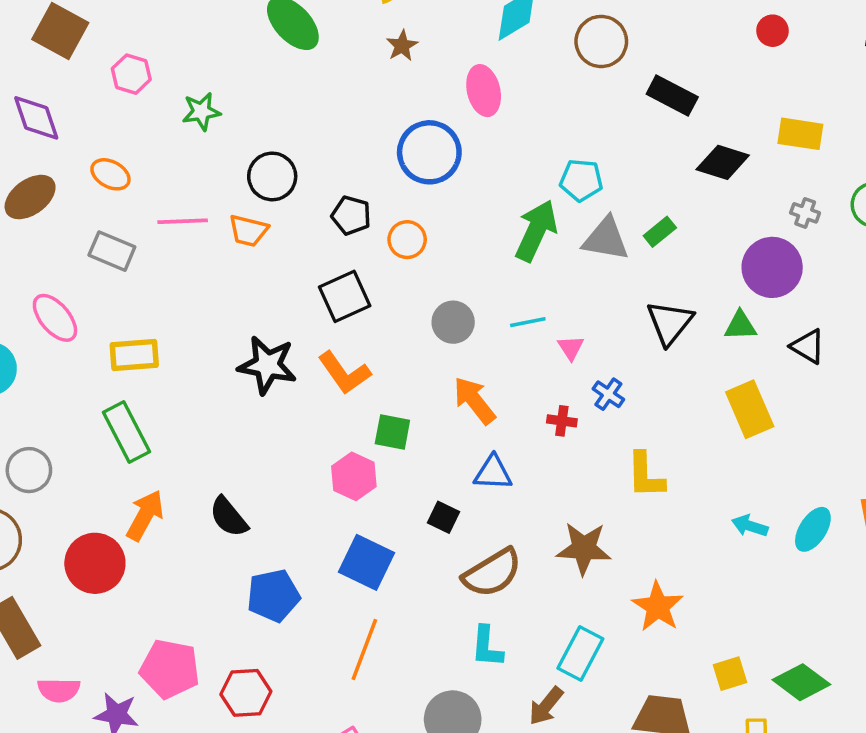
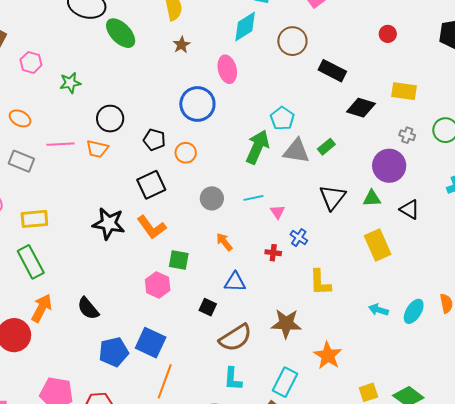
cyan pentagon: (581, 180) -> (282, 118), turned 30
orange arrow: (474, 400) -> (224, 242), size x0.7
blue square: (367, 562) -> (151, 343), moved

